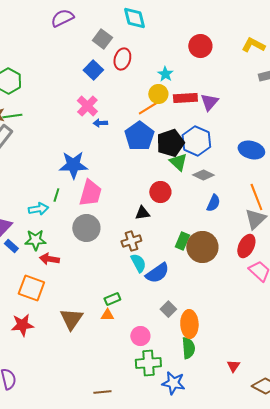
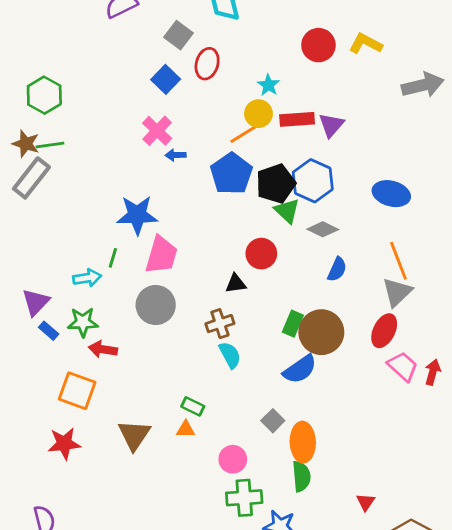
yellow L-shape: (253, 45) -> (366, 44), moved
blue semicircle: (157, 273) -> (300, 369), moved
green rectangle: (112, 299) -> (193, 406), turned 49

